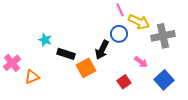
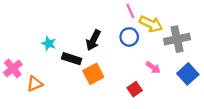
black arrow: (102, 50) -> (93, 40), moved
blue square: (164, 80) -> (188, 74), moved

